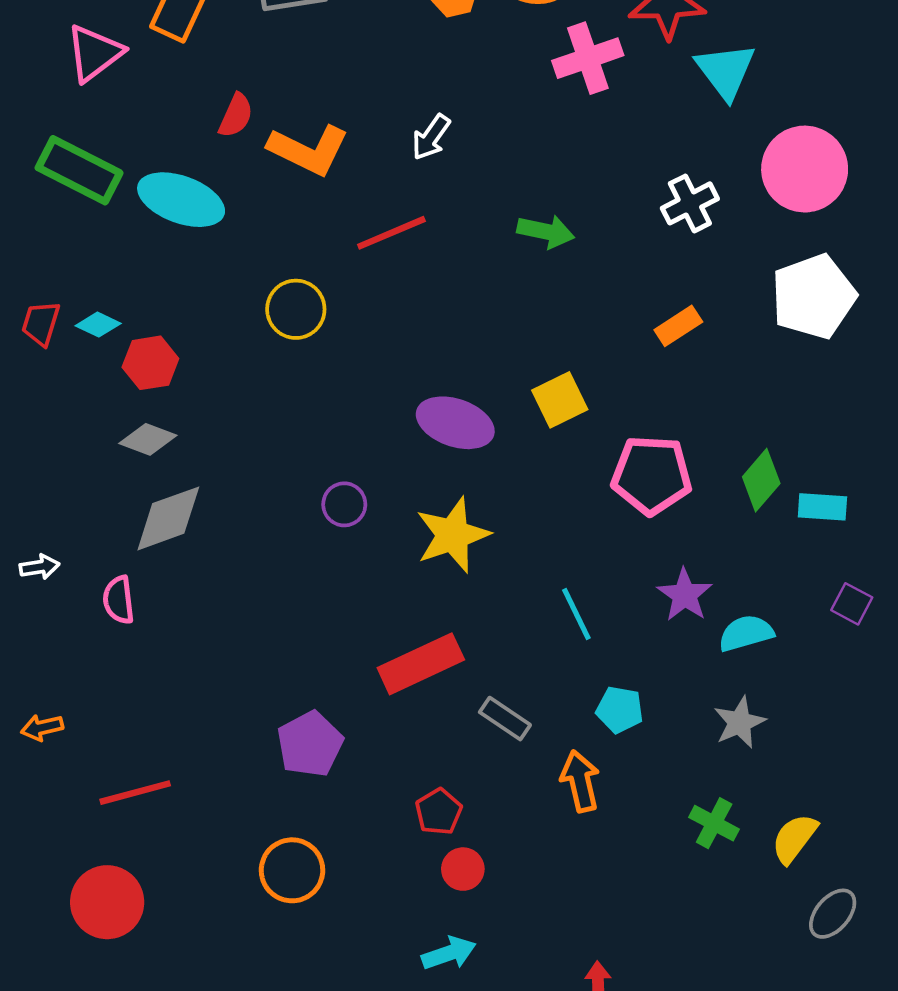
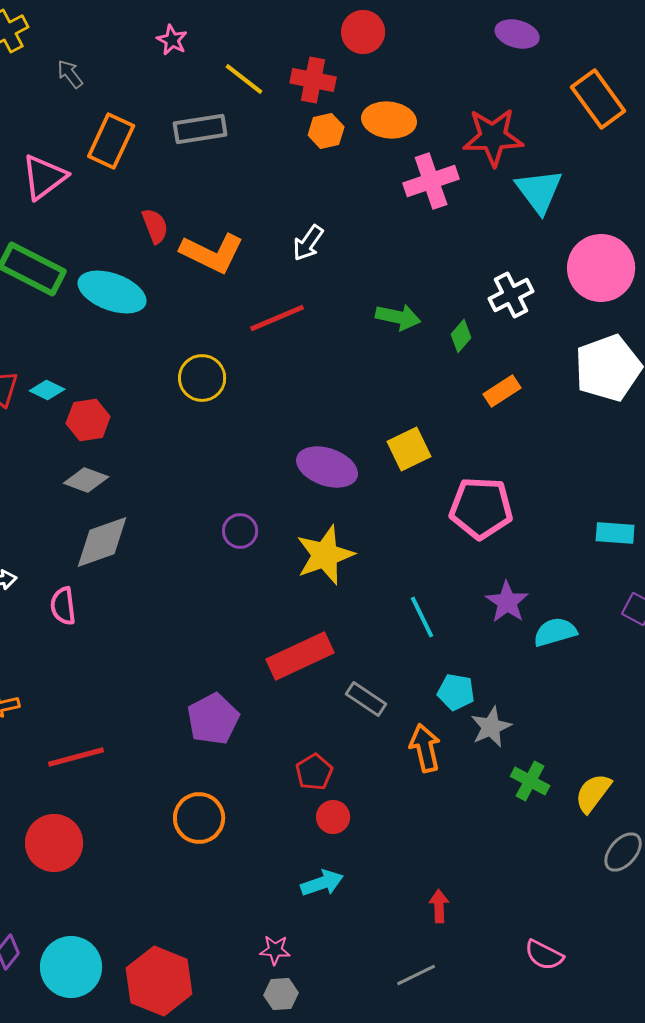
red semicircle: (236, 115) -> (155, 226), turned -45
green diamond: (761, 480) -> (461, 336), moved, size x0.7
gray star: (740, 722) -> (491, 727), moved

